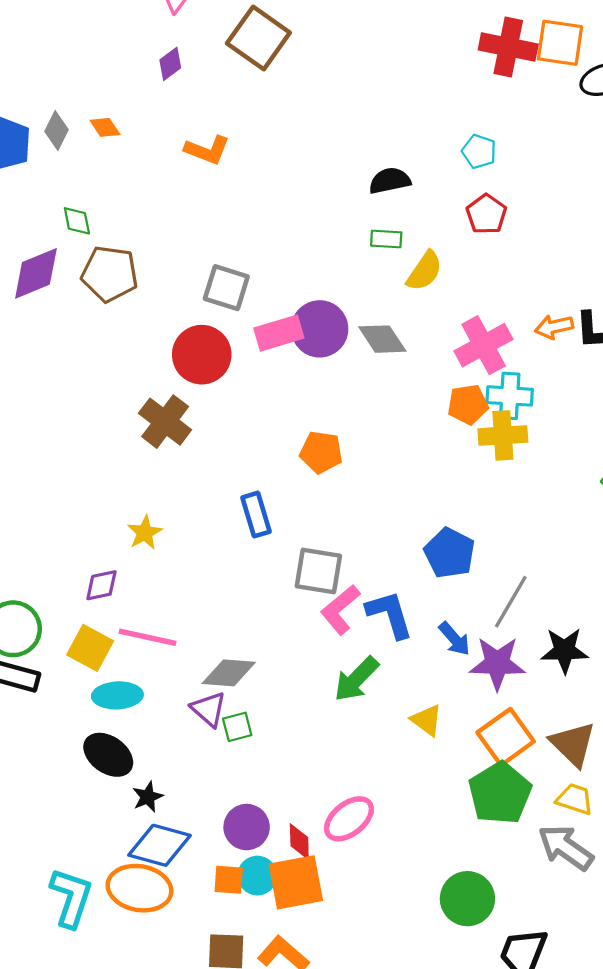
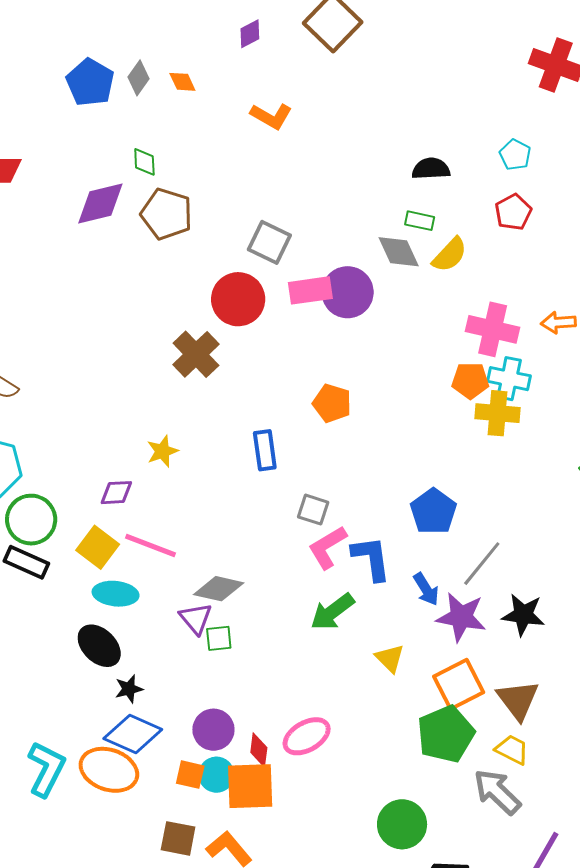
gray diamond: (382, 339) -> (399, 252), moved
pink cross: (484, 345) -> (493, 329), turned 33
gray square: (318, 571) -> (313, 510), size x0.7

